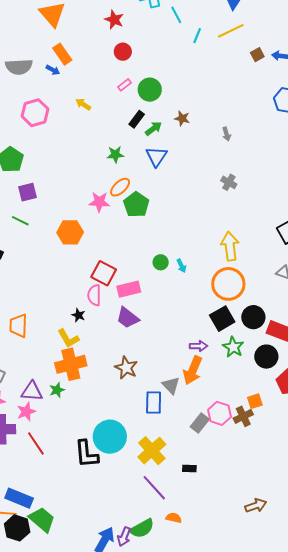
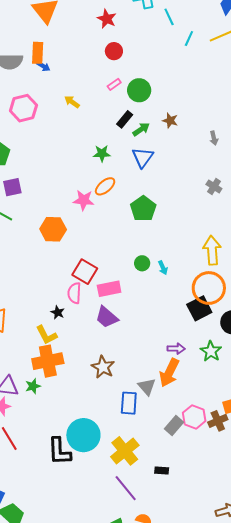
orange rectangle: (62, 54) -> (38, 53), moved, turned 35
green pentagon: (136, 205) -> (143, 209), moved
black square: (222, 319) -> (199, 308), moved

